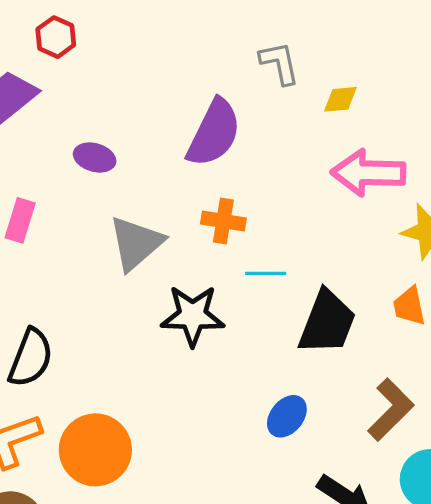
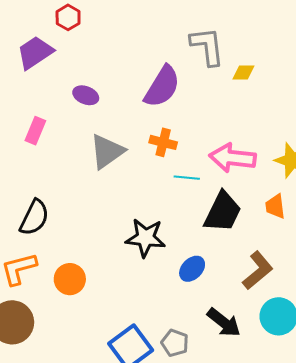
gray L-shape: (279, 63) -> (207, 46), size x1.4
pink arrow: (368, 173) -> (233, 158), moved
black star: (193, 316) -> (145, 238), moved
orange circle: (95, 450) -> (70, 279), size x0.7

